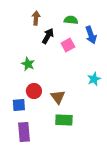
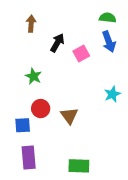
brown arrow: (36, 18) -> (31, 24), moved
green semicircle: (71, 20) -> (108, 18), moved
green rectangle: (64, 120) -> (79, 166), moved

